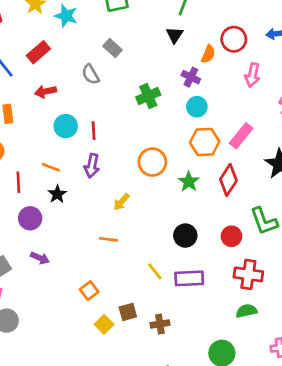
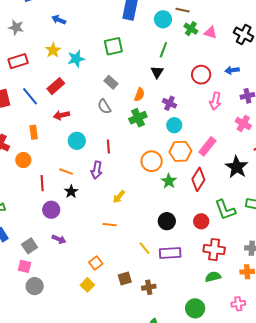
cyan star: (66, 16) -> (76, 59), turned -30
orange semicircle: (208, 54) -> (139, 95), moved
gray semicircle: (91, 74) -> (104, 107), moved
red line: (94, 131) -> (108, 147), moved
orange circle: (152, 162) -> (152, 161), moved
yellow square: (104, 324) -> (87, 285), moved

